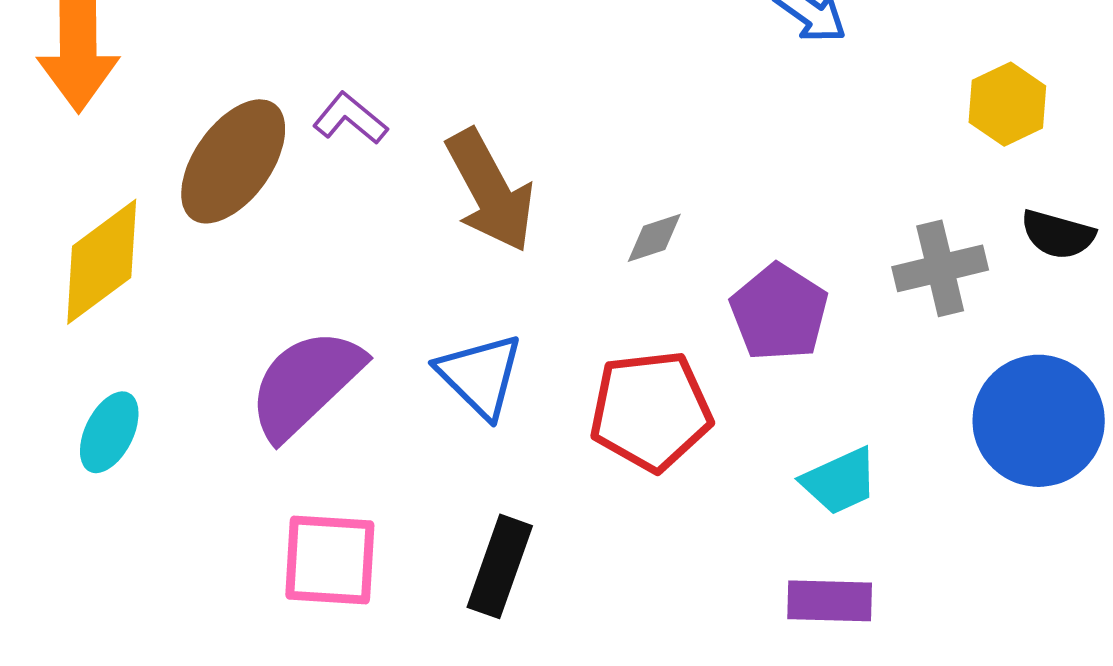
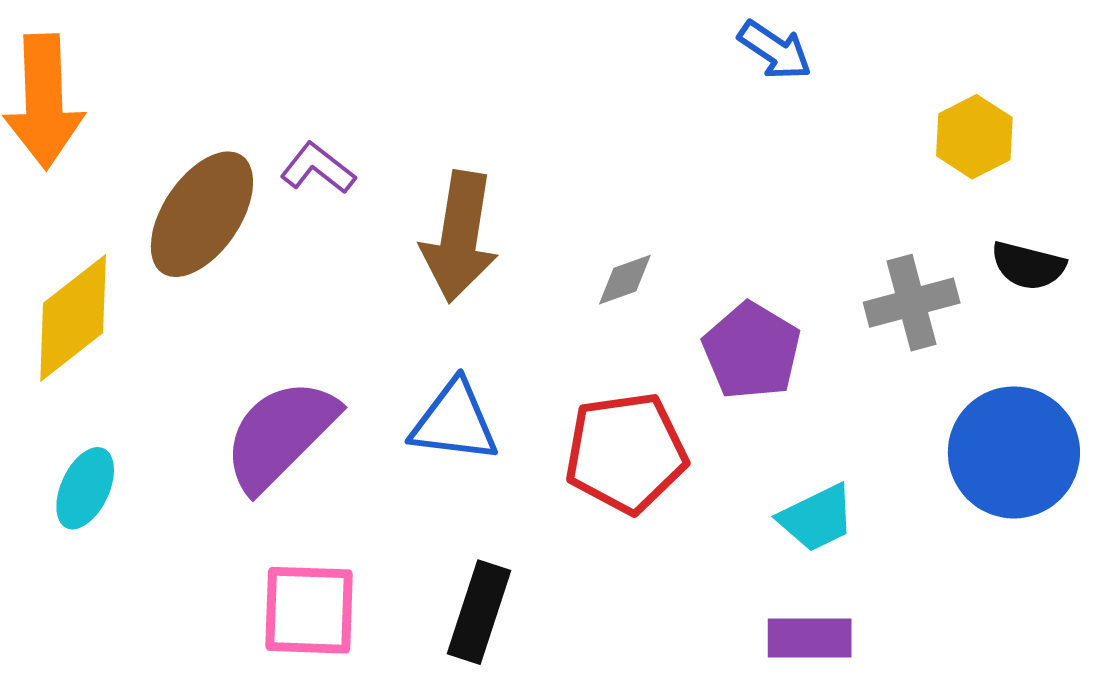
brown arrow: (490, 191) -> (460, 237), turned 39
blue triangle: (480, 375) -> (454, 422), turned -36

